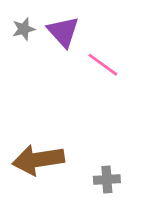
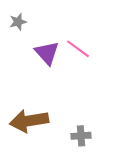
purple triangle: (63, 32) -> (47, 53), moved

